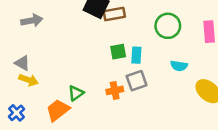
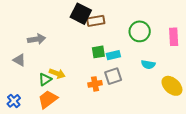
gray arrow: (32, 20) -> (37, 39), moved
cyan rectangle: (136, 55) -> (113, 55), turned 72
yellow arrow: (28, 80) -> (57, 73), moved
green triangle: (76, 93) -> (45, 79), moved

